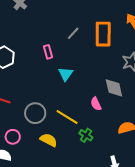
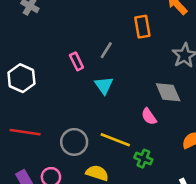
gray line: (73, 33) -> (106, 50), moved
orange rectangle: (103, 34) -> (142, 27), size x0.7

